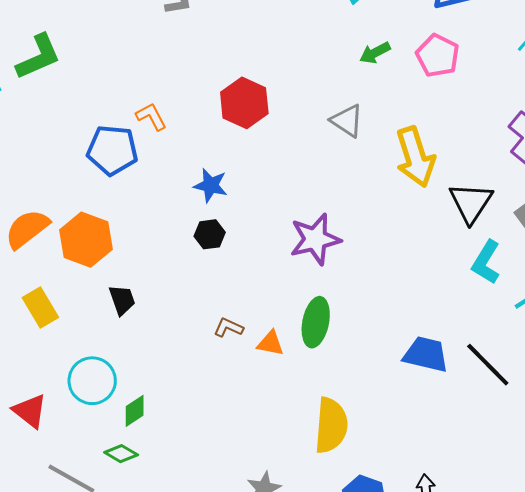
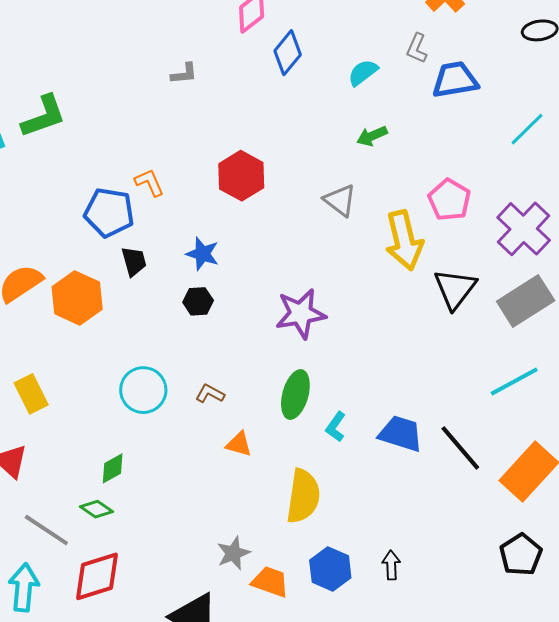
pink pentagon: (438, 56) -> (449, 200), moved
cyan L-shape: (486, 262) -> (336, 427), moved, size x0.7
black trapezoid: (122, 300) -> (134, 261), moved
yellow rectangle: (40, 308) -> (31, 394), moved
orange triangle: (271, 343) -> (239, 444), moved
cyan circle: (92, 381) -> (143, 390), moved

